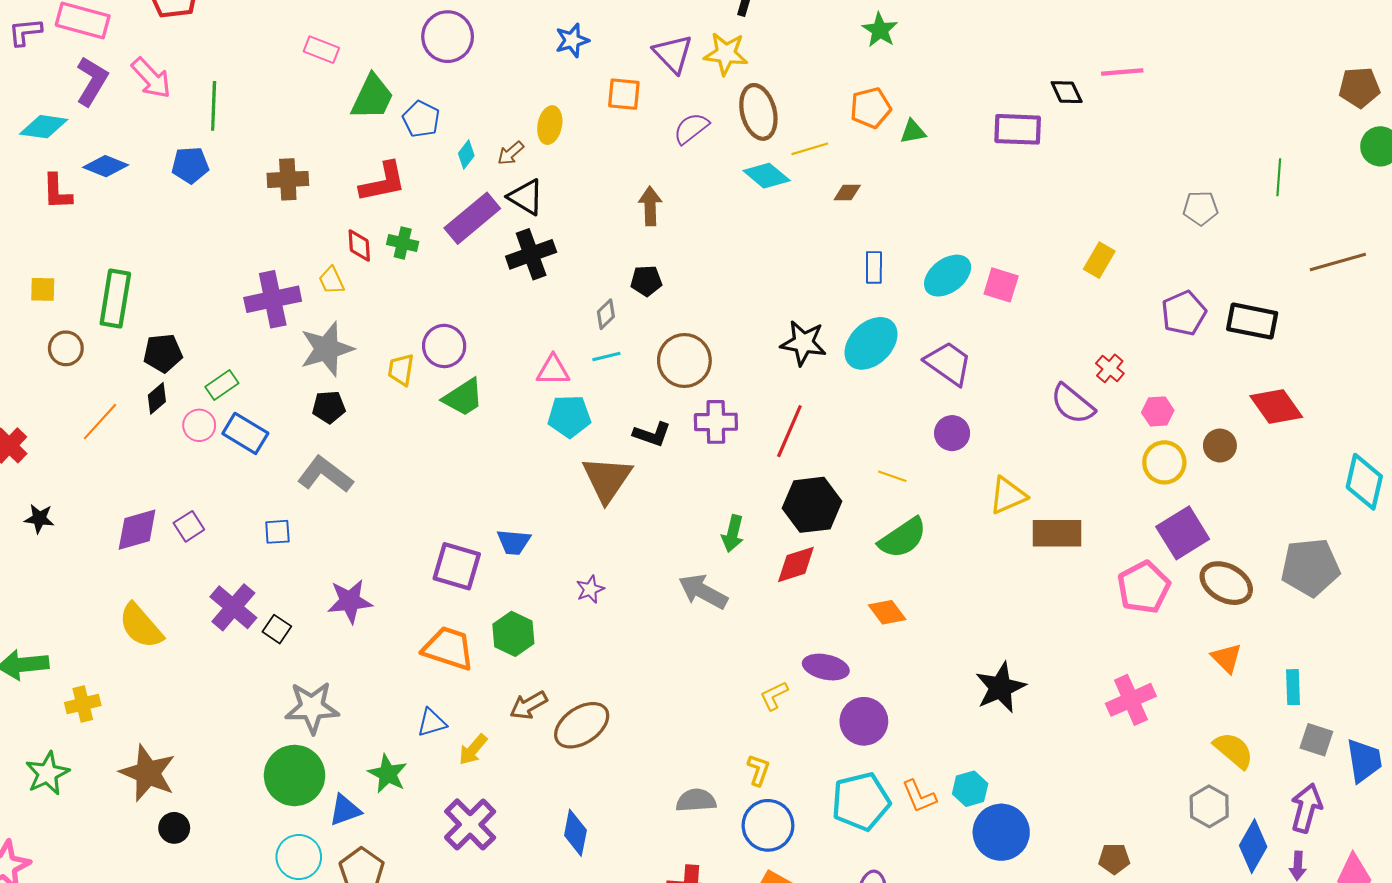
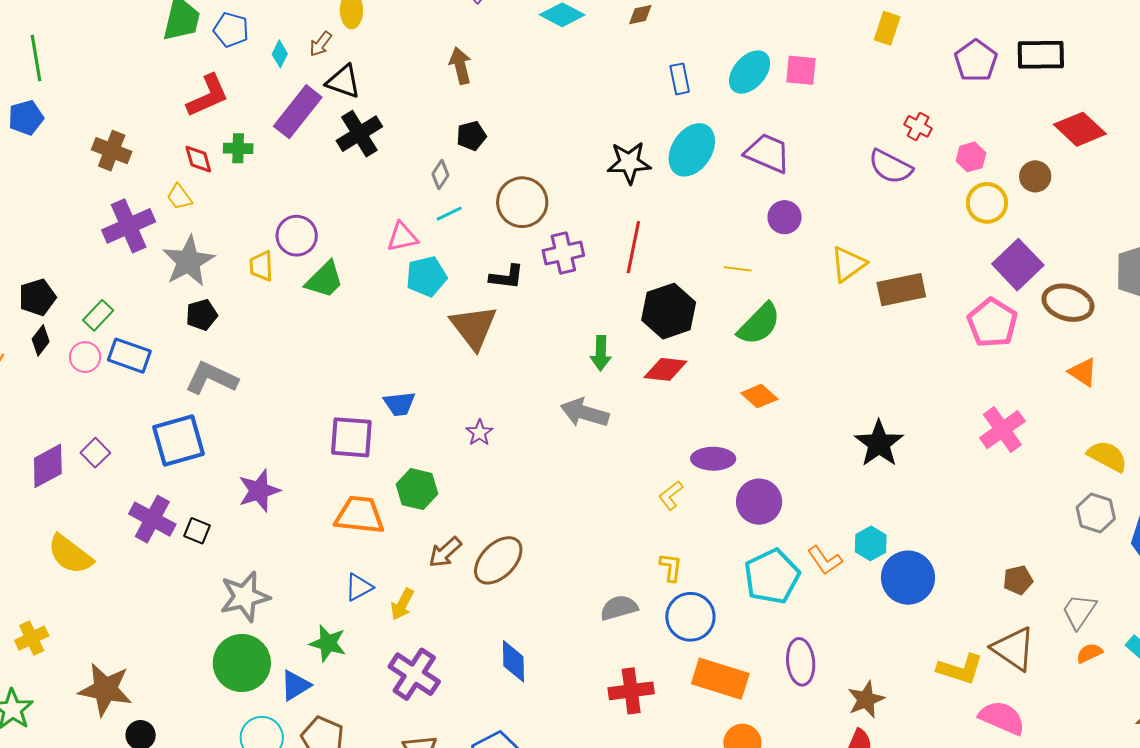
brown cross: (288, 179) -> (112, 151), moved, turned 36
blue square: (277, 532) -> (178, 441), size x2.0
red diamond: (796, 564) -> (665, 369), turned 36

